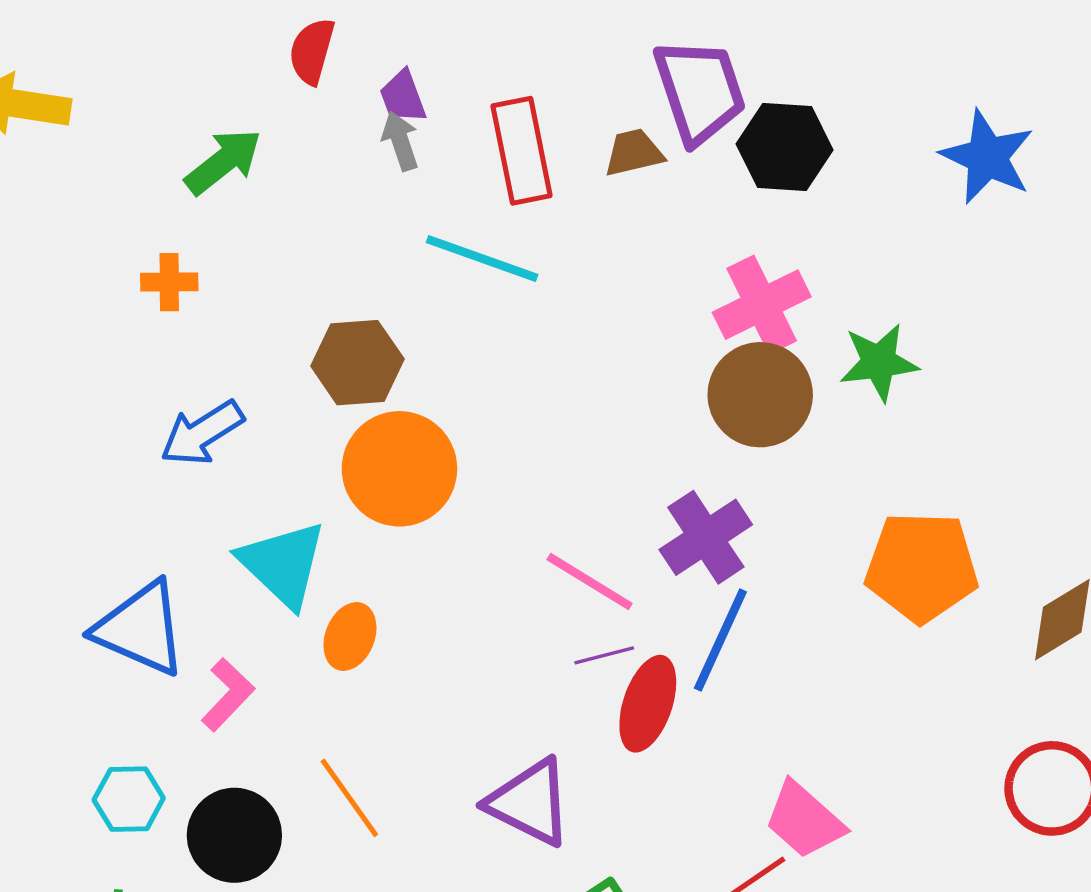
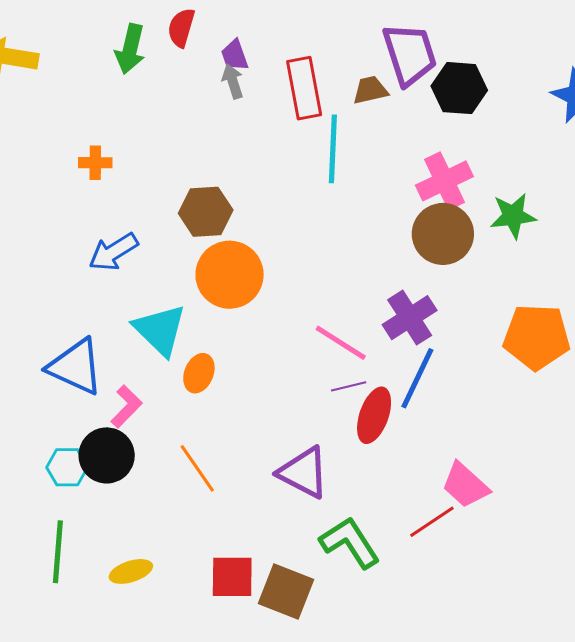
green arrow: (223, 162) -> (130, 49), moved, turned 141
cyan line: (482, 258) -> (333, 149), moved, turned 72
black circle: (234, 835) -> (107, 455), moved

